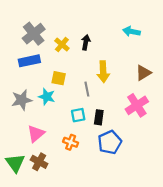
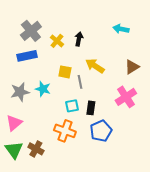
yellow arrow: (103, 72) -> (95, 66), turned 126
yellow square: (59, 78) -> (65, 72), moved
pink triangle: (36, 134) -> (14, 123), moved
orange cross: (71, 142) -> (65, 131), size x1.5

